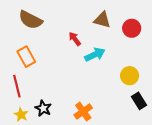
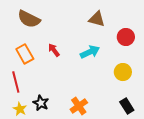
red circle: (132, 28) -> (126, 37), moved
red arrow: (75, 39) -> (54, 50), moved
black rectangle: (139, 101) -> (127, 106), moved

